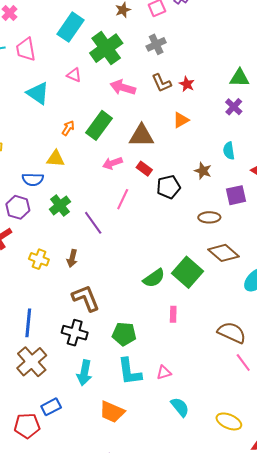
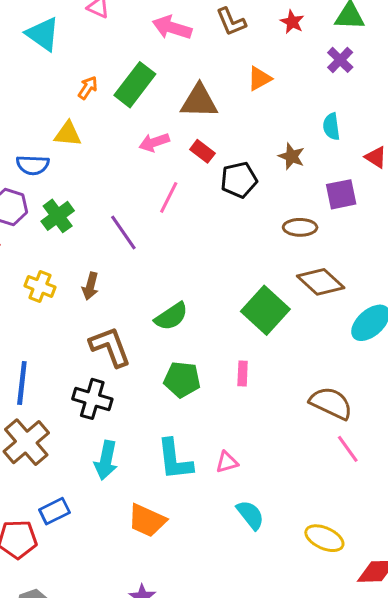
red star: (187, 84) -> (292, 22), moved
green cross: (60, 205) -> (58, 216), moved
green semicircle: (154, 278) -> (171, 316), moved
green pentagon: (124, 334) -> (182, 379), moved

